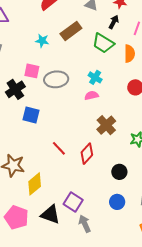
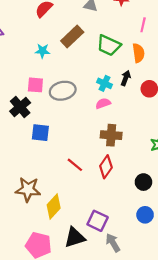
black arrow: (114, 22) -> (126, 78), moved
brown cross: (106, 125) -> (111, 135), moved, turned -36
black triangle: (50, 215) -> (75, 237), turned -30

